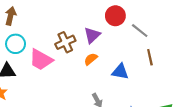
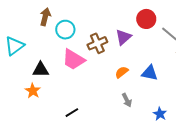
cyan circle: (16, 44) -> (65, 30), moved
orange semicircle: (91, 59) -> (122, 72), moved

